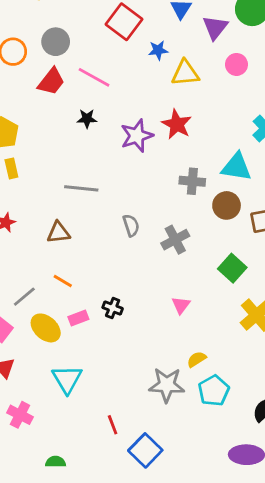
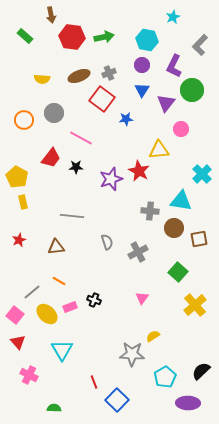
yellow triangle: (185, 73) -> (159, 150), moved
red trapezoid: (51, 82) -> (51, 158), moved
cyan pentagon: (214, 391) -> (165, 377), moved

